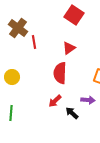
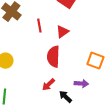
red line: (34, 42) -> (39, 26), moved

